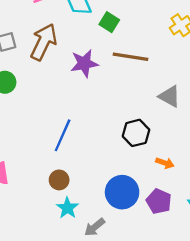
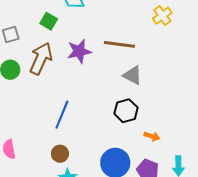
green square: (109, 22) -> (49, 21), moved
brown arrow: (44, 42) -> (41, 59), moved
gray triangle: (169, 96) -> (133, 75), moved

